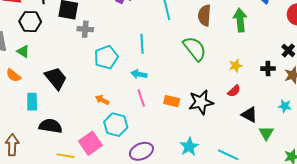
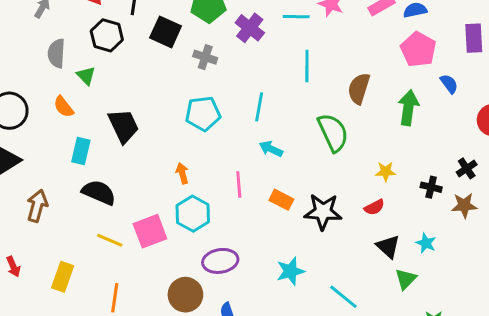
gray cross: (85, 29) -> (205, 57), moved
cyan arrow: (139, 74) -> (271, 149), moved
orange arrow: (102, 100) -> (182, 173), turned 32
cyan star: (285, 106) -> (426, 243), moved

